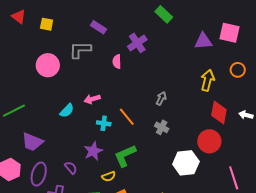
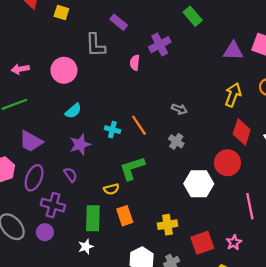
gray L-shape: (80, 50) -> (95, 45), turned -100
pink circle: (48, 65) -> (64, 70), moved
gray arrow: (161, 98) -> (179, 109), turned 80
pink arrow: (92, 99) -> (20, 69), moved
purple star: (93, 151) -> (80, 144), moved

